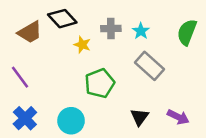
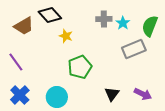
gray cross: (111, 29) -> (104, 19), moved
cyan star: (141, 31) -> (123, 23), moved
gray rectangle: (150, 66) -> (134, 49), moved, turned -65

